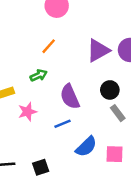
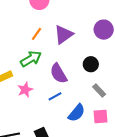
purple triangle: (98, 50) -> (63, 35), moved
green arrow: (39, 75) -> (31, 59), size x1.5
gray rectangle: (118, 113) -> (99, 90), moved

